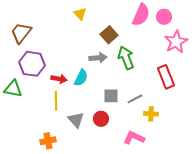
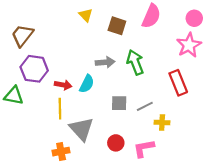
pink circle: (164, 17) -> (194, 18), moved
brown square: (109, 35) -> (117, 26), moved, turned -30
red circle: (101, 119) -> (116, 143), moved
gray triangle: (76, 120) -> (81, 129), size x1.4
pink L-shape: (134, 138) -> (144, 148), turned -35
orange cross: (48, 141) -> (61, 152), moved

